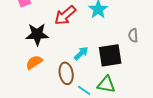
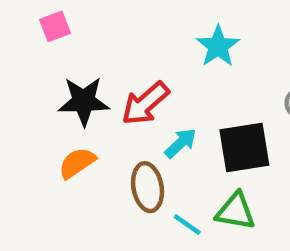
red arrow: (65, 15) -> (145, 103), moved

